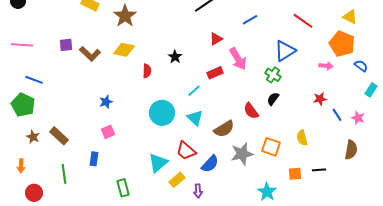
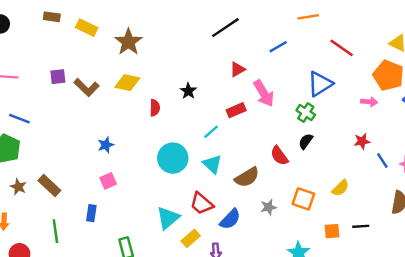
yellow semicircle: (302, 138) -> (340, 188), turned -119
gray star: (242, 154) -> (269, 207), size x0.6

